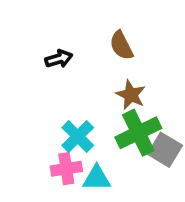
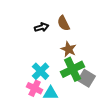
black arrow: (59, 59) -> (42, 27), moved
pink cross: (66, 169) -> (35, 88), turned 35

